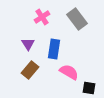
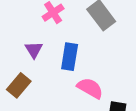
brown rectangle: (30, 70) -> (19, 85), moved

